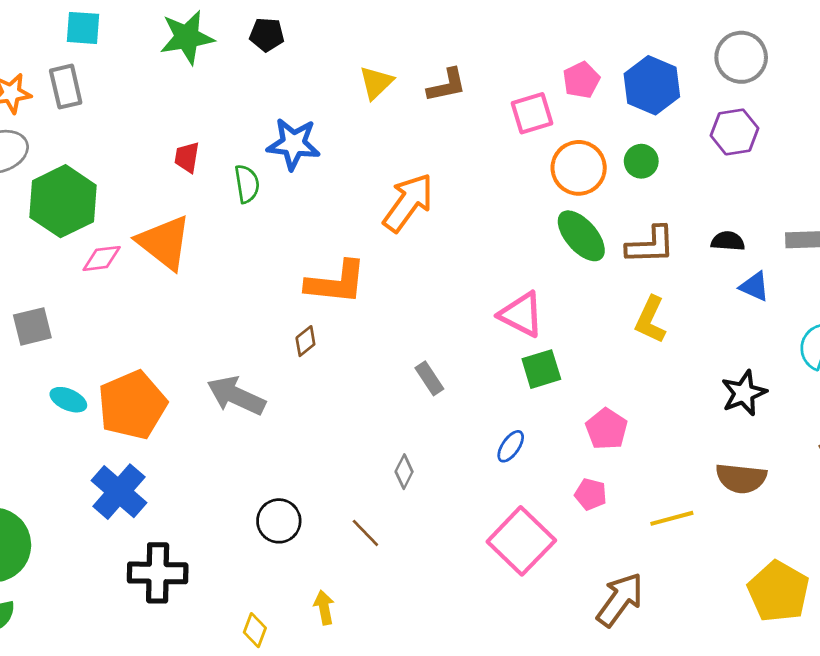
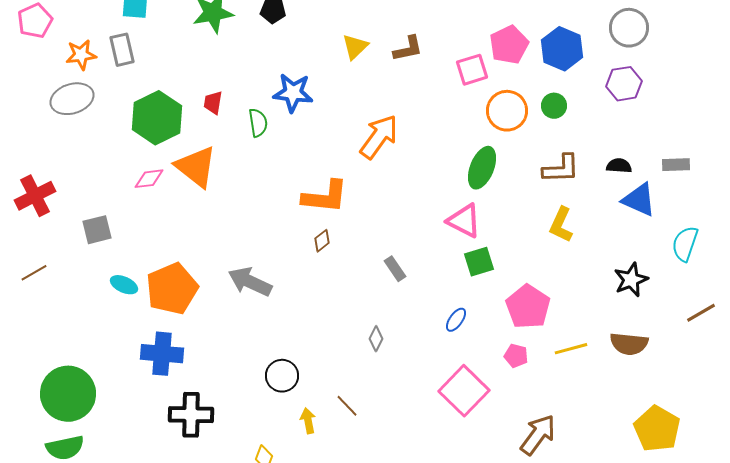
pink pentagon: (581, 80) -> (509, 45), size x1.4
green hexagon: (63, 201) -> (157, 118), moved
green ellipse: (581, 236) -> (482, 168), moved, turned 63
blue triangle: (754, 286) -> (639, 200), size x1.5
brown diamond: (305, 341) -> (322, 241), moved
pink pentagon: (607, 429) -> (528, 307), size x1.4
blue cross: (119, 492) -> (162, 354), turned -36
yellow line: (672, 518) -> (571, 349), moved
brown line: (365, 533) -> (347, 406), moved
yellow arrow: (324, 608) -> (308, 421), moved

